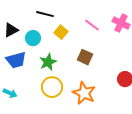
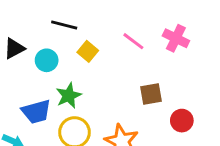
brown square: (85, 57) -> (151, 94), moved, turned -35
blue trapezoid: (16, 60) -> (36, 112), moved

